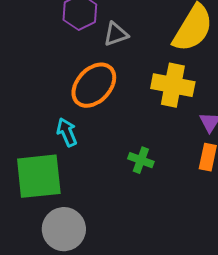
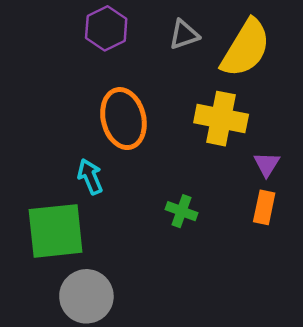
gray triangle: (116, 34) -> (184, 35), moved
orange ellipse: (94, 85) -> (123, 119), turned -57

